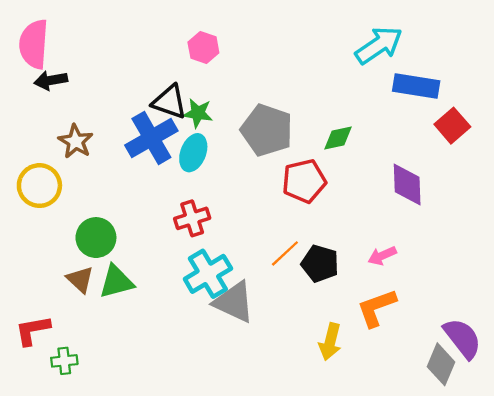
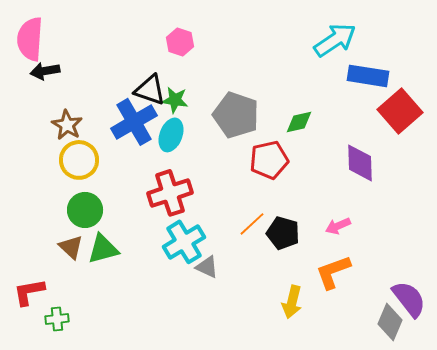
red square: (452, 126) -> (400, 111), size x1.4
yellow circle: (39, 186) -> (79, 160), moved
red cross: (192, 218) -> (170, 193), size x1.4
gray triangle: (234, 302) -> (207, 267), size x0.6

